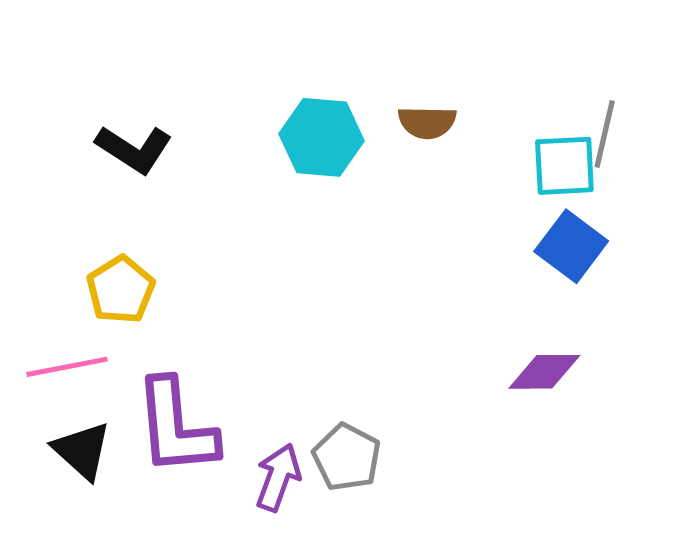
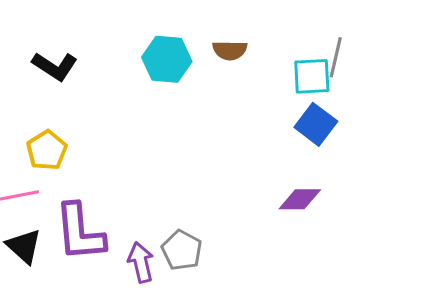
purple arrow: (278, 477) -> (141, 262), turned -33

